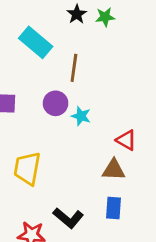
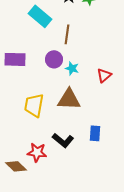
red triangle: (126, 140) -> (104, 75), moved, turned 49
brown triangle: (114, 170) -> (69, 99), moved, size x1.4

